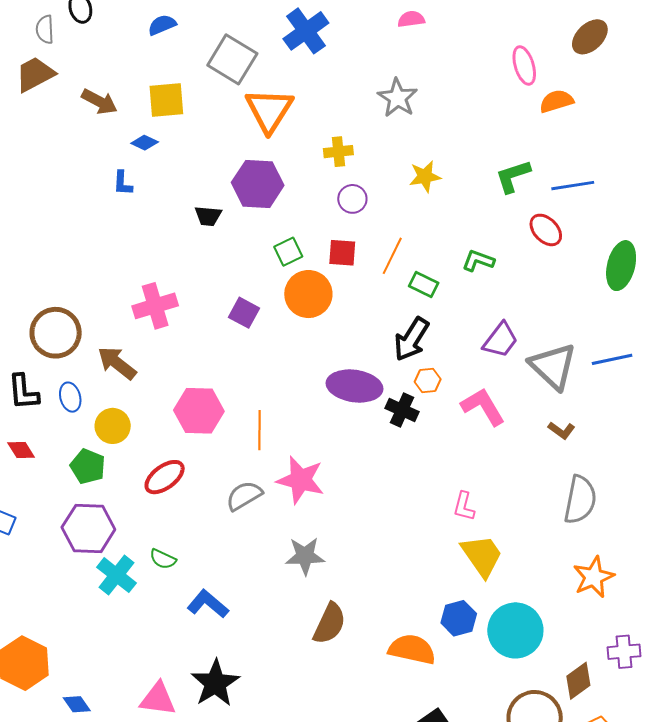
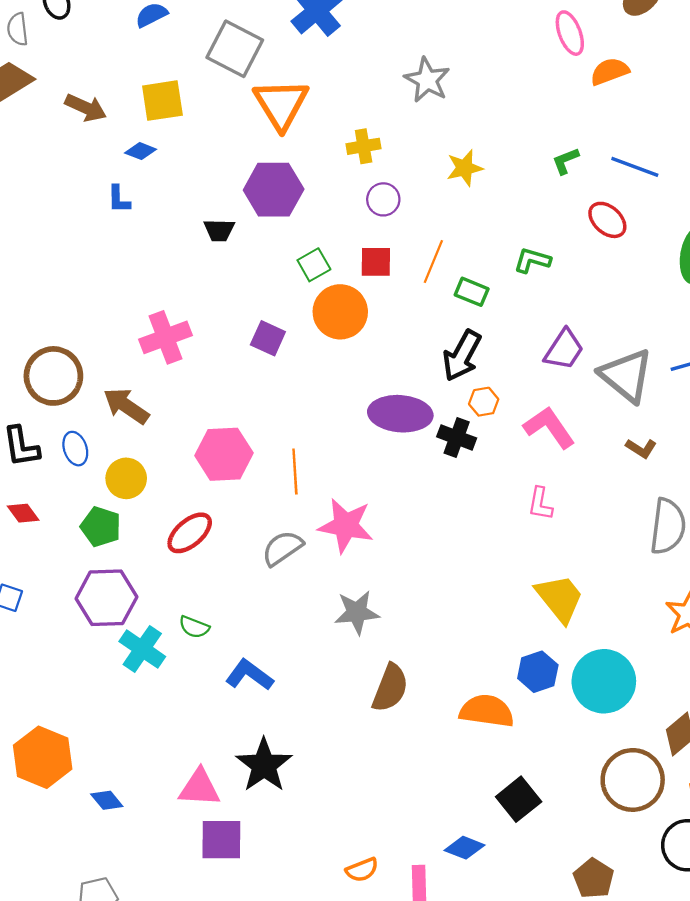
green L-shape: (513, 176) -> (565, 161), size x0.7
blue line: (573, 186) -> (635, 167), turned 33
pink L-shape: (464, 506) -> (540, 504), moved

